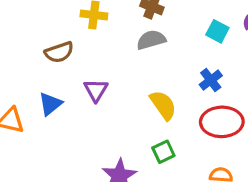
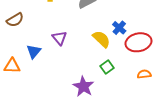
brown semicircle: (59, 52) -> (15, 20), moved
blue cross: (211, 80) -> (119, 28), moved

